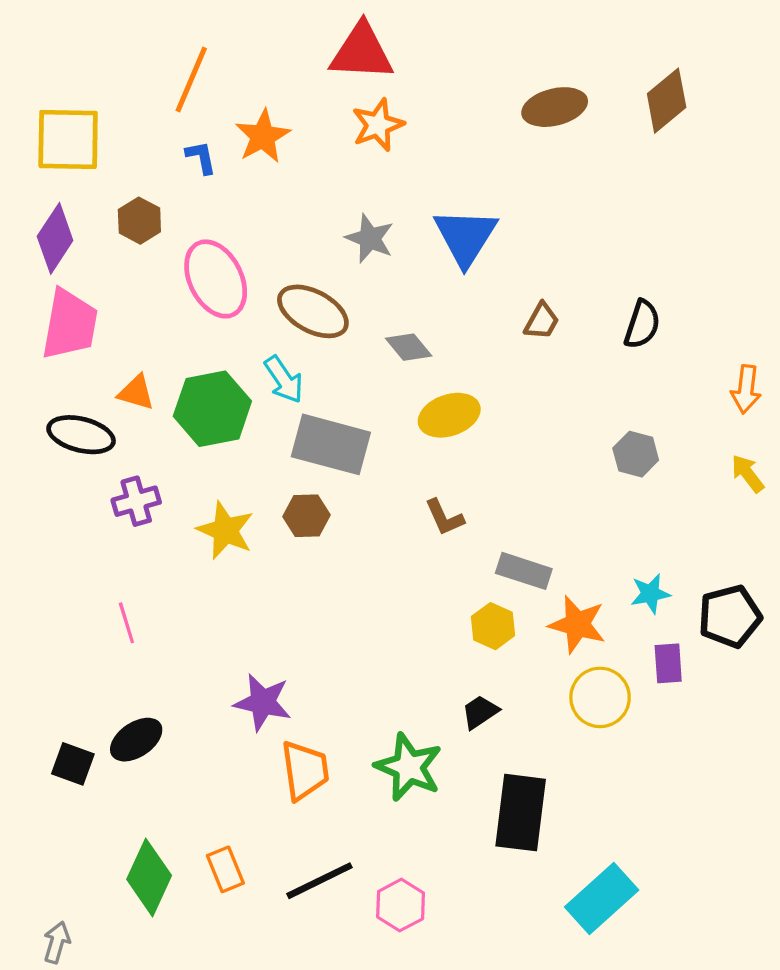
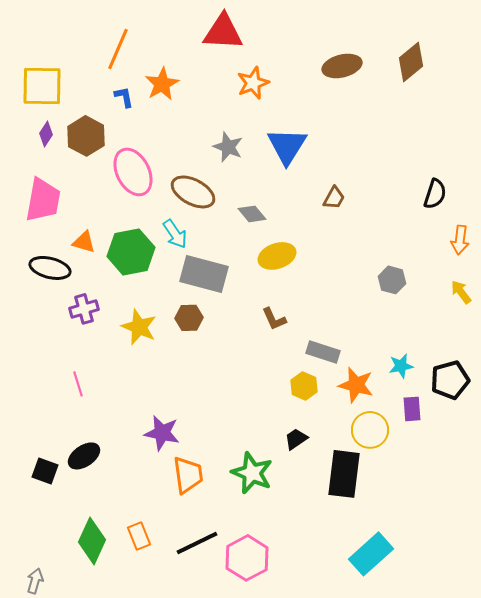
orange star: (378, 125) -> (253, 83), moved
brown hexagon: (139, 221) -> (86, 136), size x1.4
purple diamond: (55, 238) -> (46, 134), moved, size x0.6
black semicircle: (642, 324) -> (435, 194), moved
black rectangle: (521, 813) -> (344, 474), moved
pink hexagon: (401, 905) -> (247, 558), size x1.4

